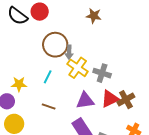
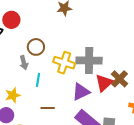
brown circle: (55, 45) -> (36, 47), size x0.7
gray arrow: (69, 52) -> (24, 63), moved
gray cross: (102, 73) -> (89, 61), size x1.4

